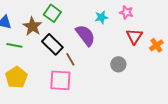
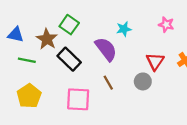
pink star: (126, 12) -> (166, 25), moved
red triangle: (134, 36) -> (155, 61), moved
brown line: (70, 59) -> (108, 83), moved

